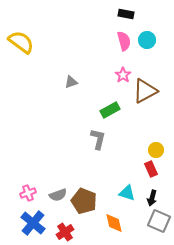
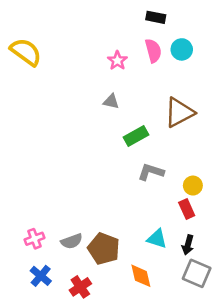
pink star: (123, 75) -> (117, 61), moved
gray triangle: (71, 82) -> (111, 101), moved, turned 32
gray L-shape: (98, 139) -> (151, 172), moved, turned -85
blue cross: (33, 223) -> (41, 276), size x0.7

